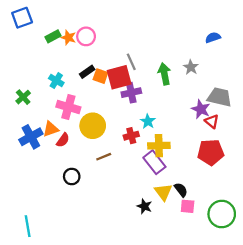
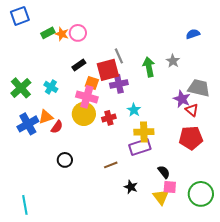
orange square: (100, 76) -> (92, 83), moved
cyan cross: (56, 81) -> (51, 87), moved
green cross: (23, 97) -> (21, 88), size x1.5
pink cross: (68, 107) -> (87, 97), moved
red cross: (131, 136) -> (109, 118), moved
brown line: (104, 157) -> (111, 165), moved
purple rectangle: (154, 162) -> (140, 147), turned -70
yellow triangle: (163, 192) -> (161, 197), moved

